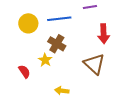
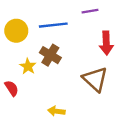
yellow star: (45, 60) -> (28, 66), moved

